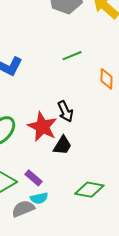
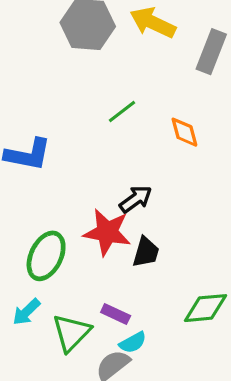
black arrow: (65, 111) -> (136, 199), turned -85

